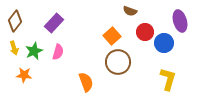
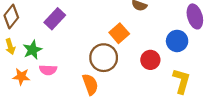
red circle: (145, 32) -> (150, 60), moved
pink semicircle: (58, 52) -> (48, 70), moved, turned 77
brown circle: (118, 62) -> (104, 58), moved

